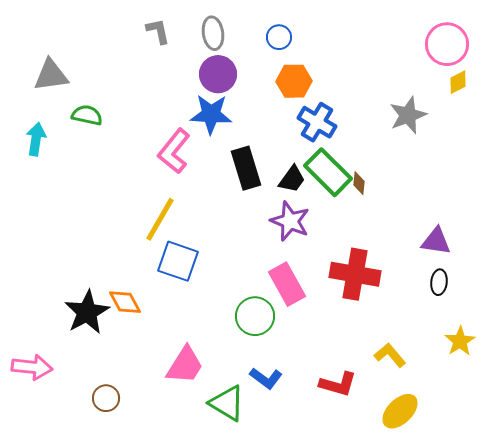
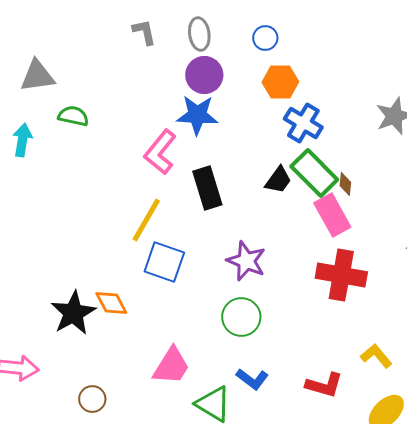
black rectangle: (246, 168) -> (207, 188), moved
purple star: (290, 221) -> (246, 261), moved
pink rectangle: (287, 284) -> (332, 215), moved

